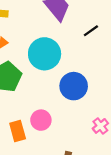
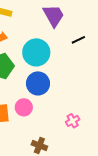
blue circle: (74, 86) -> (38, 83), moved

